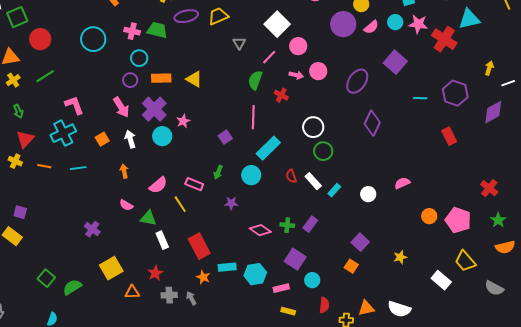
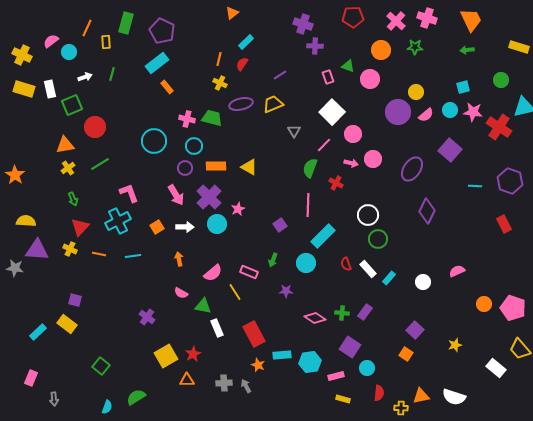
cyan circle: (93, 39) -> (154, 141), moved
white arrow: (130, 139) -> (185, 227), turned 108
red star: (155, 273) -> (193, 354), moved
green semicircle: (72, 287) -> (136, 397), moved

